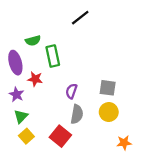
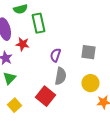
yellow circle: (109, 112) -> (90, 83), moved
yellow square: (26, 136) -> (14, 105), moved

